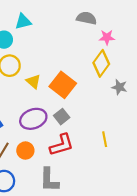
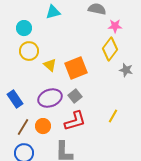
cyan triangle: (23, 21) -> (53, 12), moved
orange square: (63, 85) -> (76, 68), turned 30
yellow line: (105, 139) -> (113, 116), turned 40

